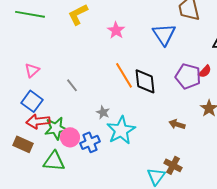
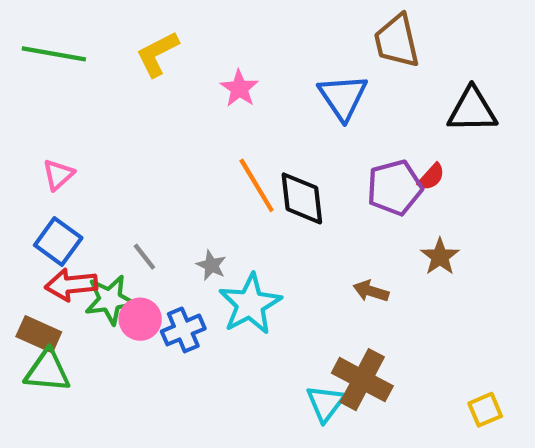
purple pentagon: (188, 76) -> (395, 188), turned -30
gray line: (72, 85) -> (144, 257), moved
green triangle: (54, 161) -> (47, 371), moved
brown cross: (173, 165) -> (362, 380), size x1.5

